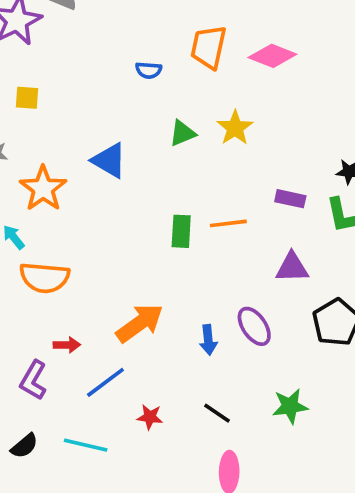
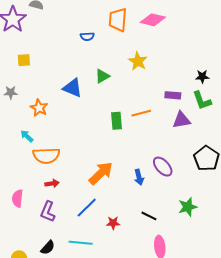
green triangle: (183, 133) -> (102, 76), moved
orange star: (43, 188) -> (39, 108), size x0.7
purple triangle: (292, 267) -> (181, 120), moved
red arrow: (67, 345) -> (52, 183), moved

